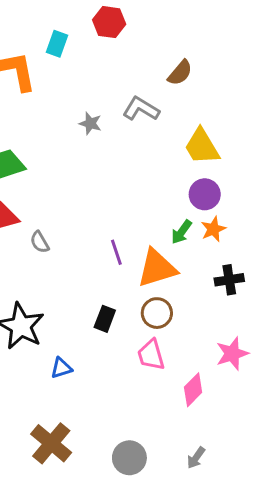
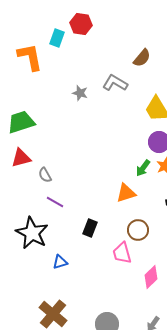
red hexagon: (109, 22) -> (81, 24), moved
purple line: (116, 252) -> (55, 202), moved, turned -42
orange triangle: (157, 268) -> (126, 193), size x0.7
brown circle: (157, 313) -> (138, 230), moved

